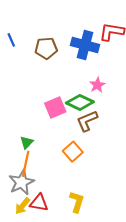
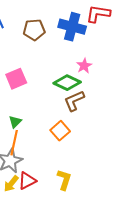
pink square: (55, 108) -> (16, 79), moved
red triangle: (39, 203) -> (27, 181), turned -36

